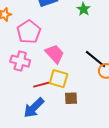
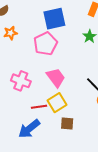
pink pentagon: (29, 32) -> (46, 44), moved
yellow square: (59, 79) -> (57, 103), turned 36

